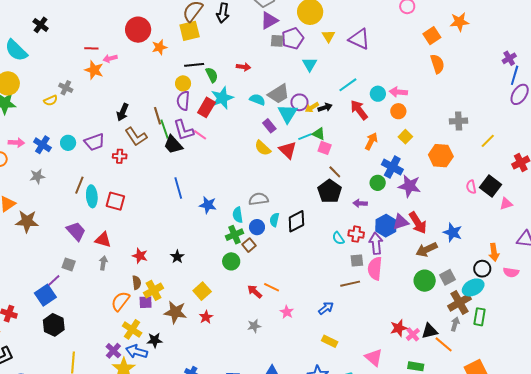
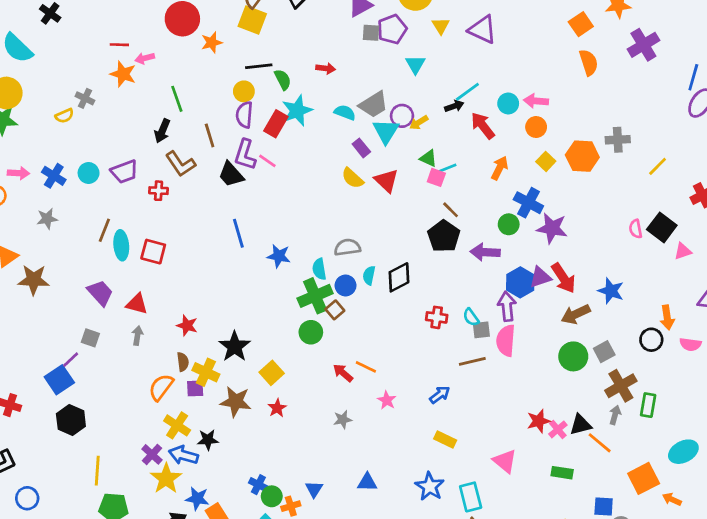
yellow square: (190, 31) -> (252, 20), turned 35
purple cross: (509, 58) -> (643, 45), moved, size x1.6
black arrow: (325, 107) -> (454, 106), moved
green line: (164, 129) -> (177, 99), moved
purple L-shape: (184, 130) -> (245, 155), turned 35
cyan line: (305, 137) -> (447, 168), moved
orange hexagon: (441, 156) -> (582, 156), moved
purple arrow: (360, 203) -> (485, 252), size x1.5
red cross: (356, 234) -> (437, 317), moved
green cross: (235, 235) -> (315, 296), size x1.4
cyan semicircle: (338, 238) -> (471, 317), moved
black star: (177, 257) -> (235, 347), moved, size x1.6
cyan ellipse: (473, 287) -> (683, 452), moved
yellow cross: (154, 290) -> (206, 372), turned -36

